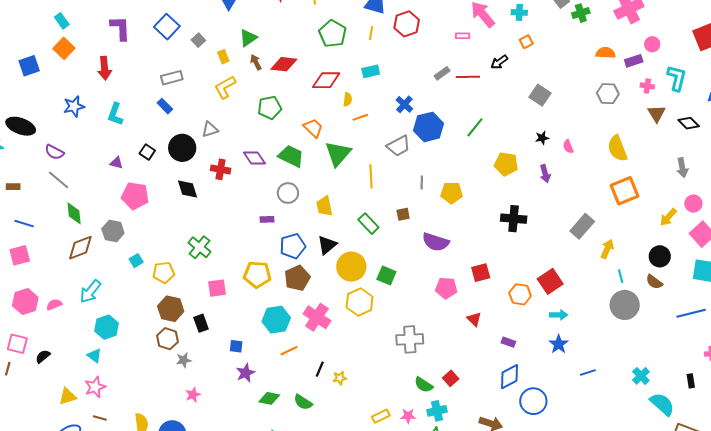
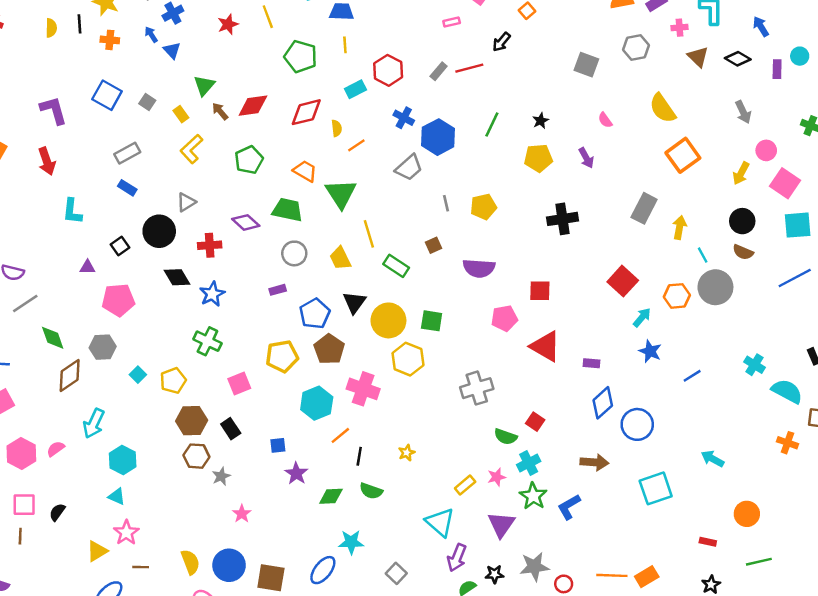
red hexagon: (407, 24) -> (388, 70), moved
gray square: (540, 95) -> (586, 65), moved
blue star: (74, 106) -> (212, 294), moved
black star: (542, 138) -> (541, 121), moved
black square: (147, 152) -> (120, 246), turned 35
yellow line: (371, 176) -> (369, 234), moved
gray line: (59, 180) -> (25, 303), turned -60
red square: (481, 273) -> (540, 291), turned 30
orange hexagon: (520, 294) -> (677, 296), moved
cyan arrow: (559, 315) -> (642, 317), turned -36
red triangle: (474, 319) -> (546, 346), size x1.8
black line: (320, 369) -> (359, 456), moved

